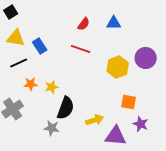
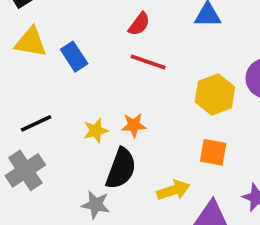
red semicircle: (84, 24) -> (139, 24), moved
black line: (19, 63) -> (36, 123), moved
orange star: (31, 84) -> (134, 125), moved
orange square: (129, 102) -> (213, 152), moved

